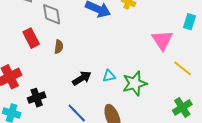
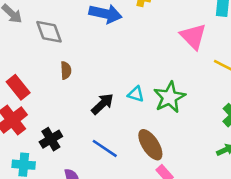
red rectangle: (31, 38) -> (18, 87), moved
cyan triangle: (109, 76) -> (136, 94), turned 40

